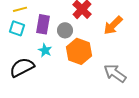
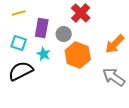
orange arrow: (113, 25) -> (115, 44), moved
cyan square: (17, 28) -> (19, 43), moved

